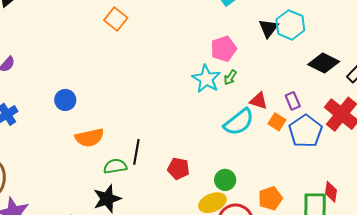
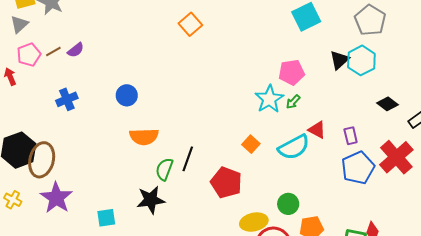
black diamond: (324, 63) -> (388, 104), size x0.7
orange square: (277, 122) -> (251, 144), moved
green semicircle: (115, 166) -> (164, 169), turned -70
red pentagon: (178, 169) -> (226, 183), size x1.4
green circle: (225, 180) -> (288, 204), moved

